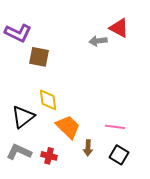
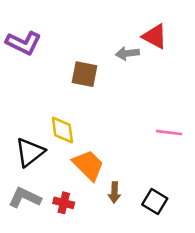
brown square: (39, 57) -> (84, 74), moved
pink line: (115, 127) -> (169, 133), moved

